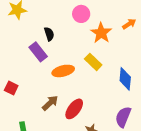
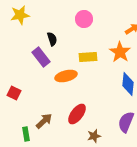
orange star: (101, 33) -> (120, 52), moved
yellow rectangle: (93, 62) -> (88, 57), moved, turned -48
brown arrow: (50, 103) -> (44, 121), moved

